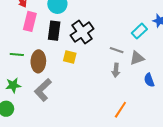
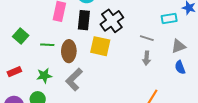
cyan rectangle: (139, 31) -> (169, 19), turned 35
yellow square: (70, 57) -> (100, 46), size x1.5
gray triangle: (137, 58) -> (178, 46), moved

